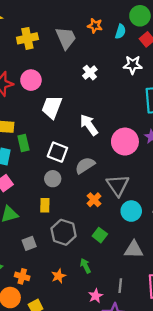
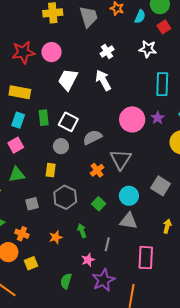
white arrow: (89, 125) -> (103, 80), moved
green rectangle: (23, 143) -> (44, 118), moved
cyan circle: (131, 211) -> (129, 196), moved
gray line: (120, 286) -> (107, 244), moved

